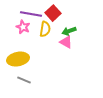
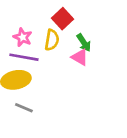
purple line: (31, 14) -> (24, 57), moved
green arrow: (69, 31) -> (84, 43), turned -104

